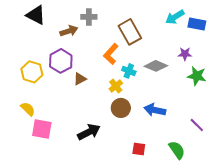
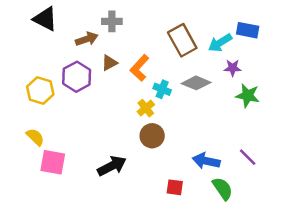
cyan arrow: (175, 17) -> (220, 43), moved
brown rectangle: (130, 32) -> (182, 40), moved
brown triangle: (80, 79) -> (109, 63), moved
blue arrow: (155, 110) -> (206, 161), moved

